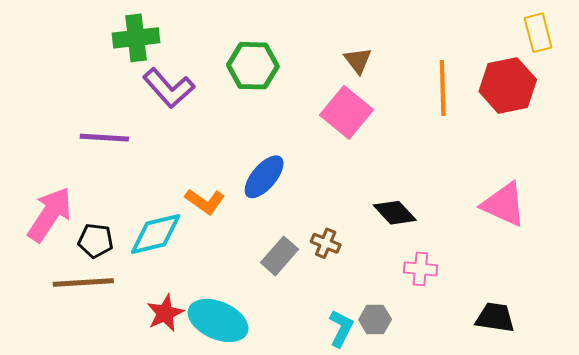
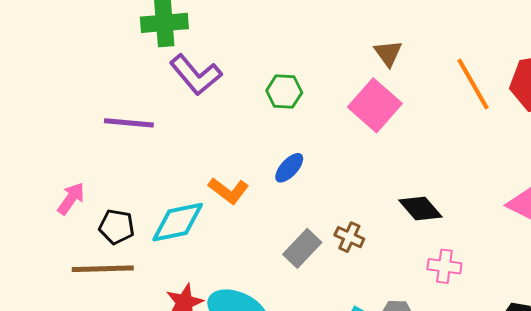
green hexagon: (253, 66) -> (284, 92), moved, size x0.7
orange line: (443, 88) -> (473, 84), turned -30
blue ellipse: (264, 177) -> (289, 168), size x0.7
pink arrow: (50, 214) -> (71, 199), size x0.6

